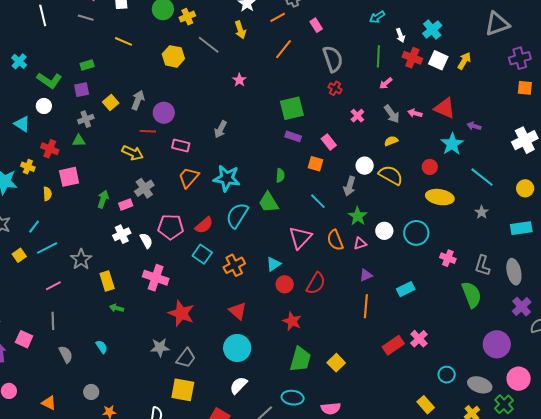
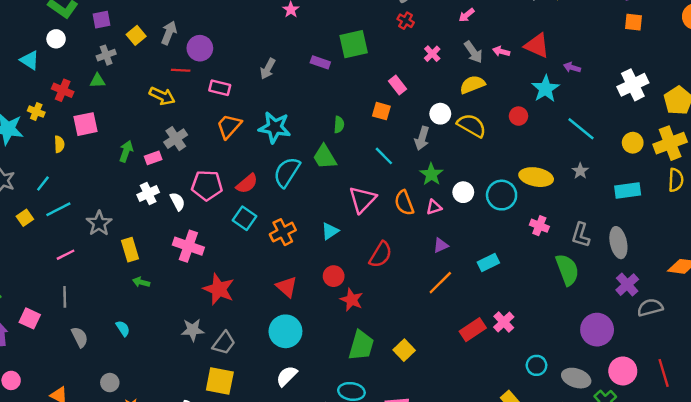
purple rectangle: (293, 136) -> (320, 62), moved
yellow semicircle: (391, 141) -> (472, 85), size x1.5
yellow ellipse: (440, 197) -> (536, 177), moved
red circle: (285, 284) -> (334, 276), moved
orange line: (366, 306) -> (440, 283), turned 40

